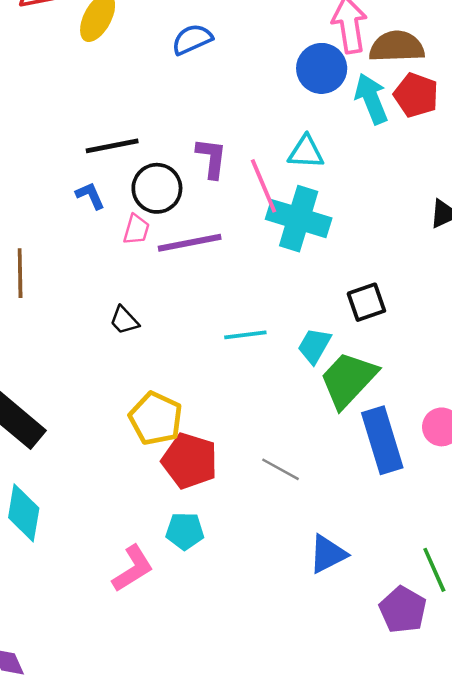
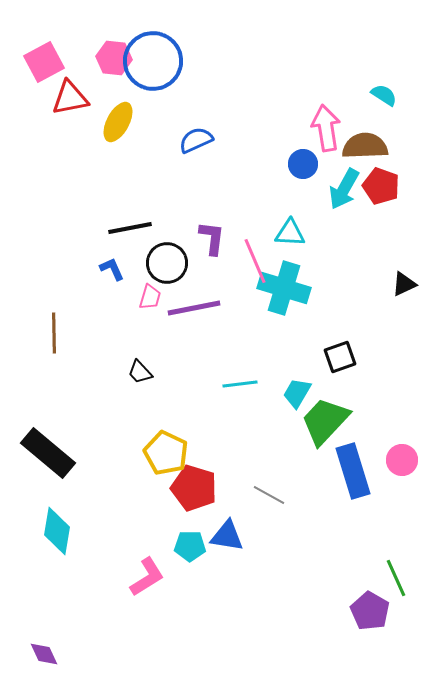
blue circle: (322, 68) -> (303, 164), size x0.7
cyan arrow: (371, 99) -> (344, 189), turned -129
blue triangle: (328, 554) -> (227, 536), moved, turned 36

